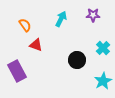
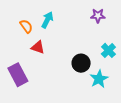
cyan arrow: (61, 19) -> (47, 20), moved
cyan star: (103, 81) -> (99, 79), moved

